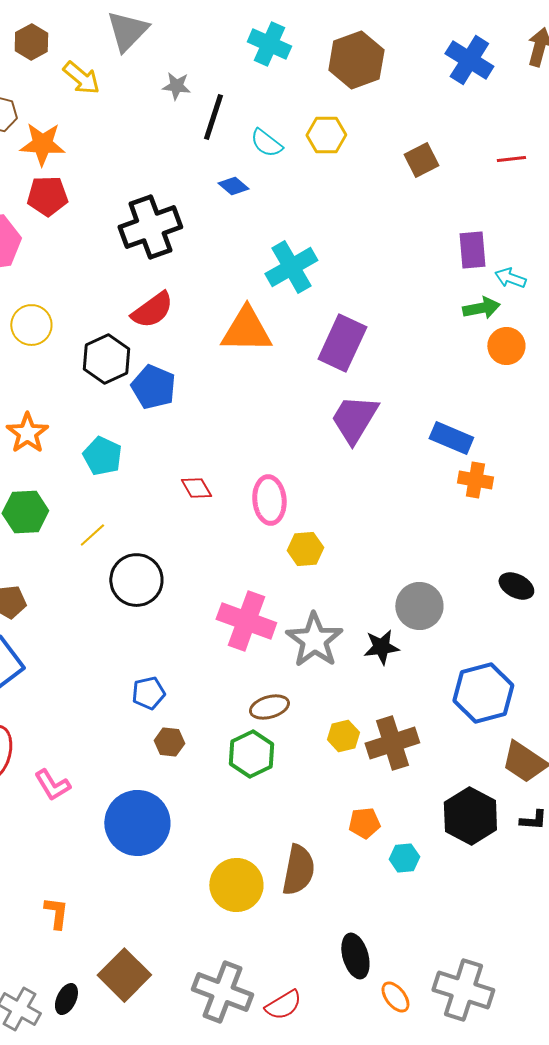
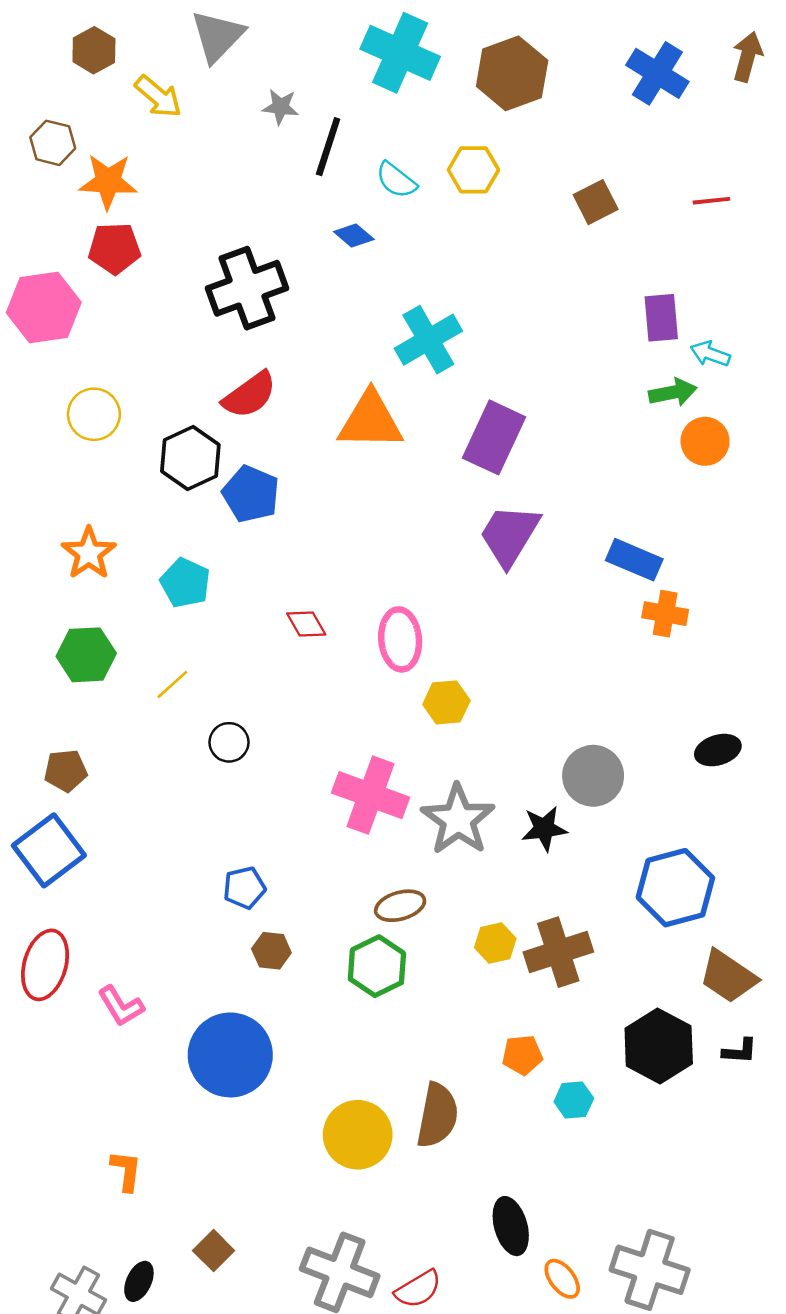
cyan cross: (269, 44) -> (400, 53), size x1.4
black circle: (136, 580) -> (229, 742), size x0.6
black ellipse: (516, 586) -> (718, 750), turned -44
brown square: (124, 975) -> (214, 1251), size x0.6

